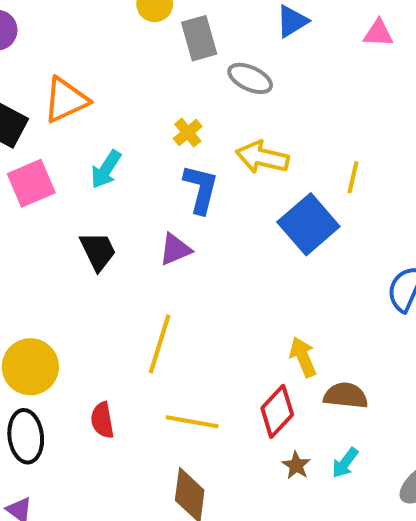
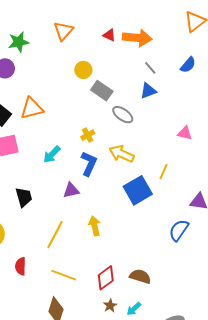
pink triangle: (378, 33) -> (185, 133), moved
gray rectangle: (199, 38) -> (102, 91), turned -50
cyan arrow: (106, 169) -> (52, 154), moved
black trapezoid: (98, 251) -> (24, 197), moved
yellow arrow: (303, 357) -> (95, 226), moved

